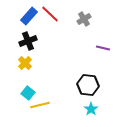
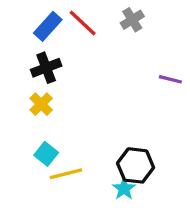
gray cross: (84, 19) -> (132, 20), moved
black hexagon: (88, 85) -> (136, 165), moved
cyan star: (91, 109) -> (124, 189), moved

